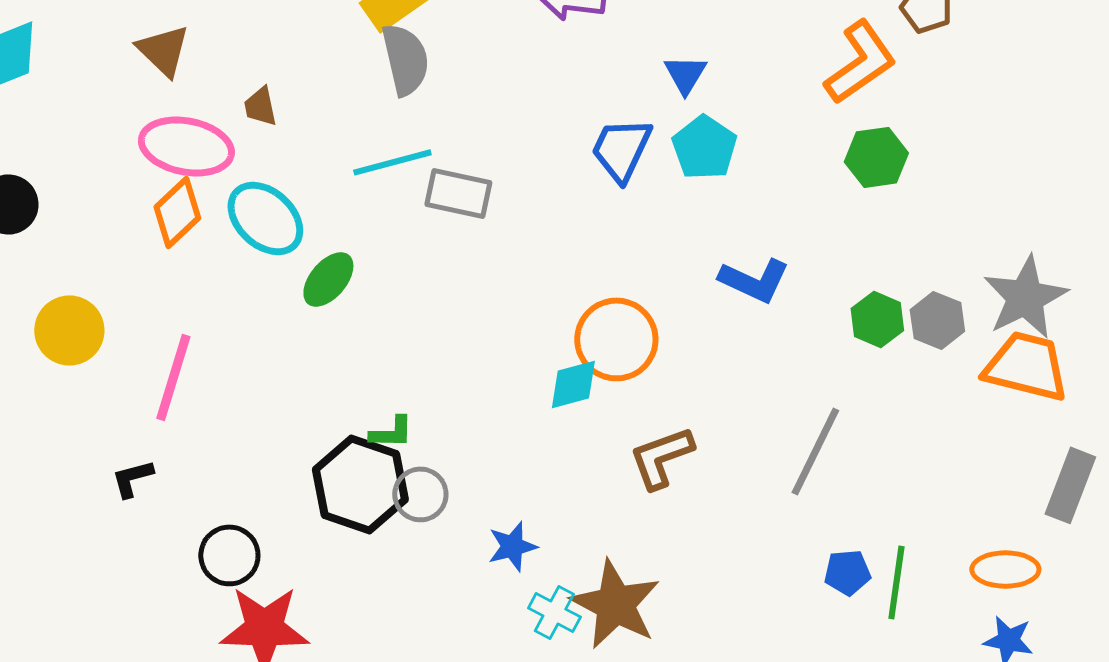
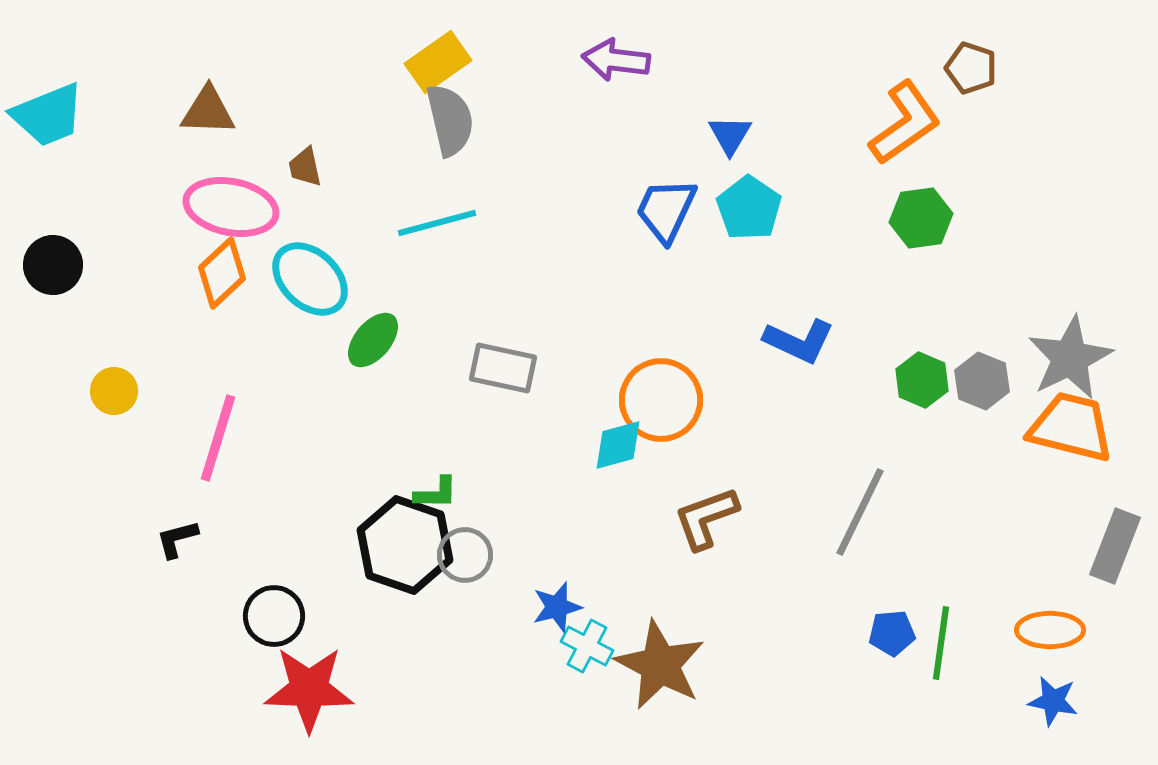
brown triangle: (163, 50) -> (208, 111), turned -42
gray rectangle: (458, 193) -> (503, 368), moved
yellow circle: (69, 330) -> (114, 391), size x0.7
cyan cross: (554, 612) -> (587, 646), moved

